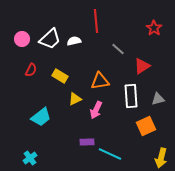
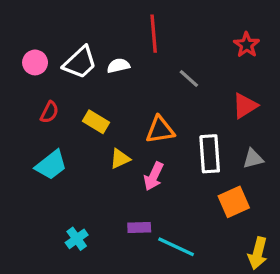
red triangle: (142, 66) -> (245, 106), moved
cyan trapezoid: (41, 117) -> (51, 165), moved
cyan cross: (30, 158) -> (77, 239), moved

